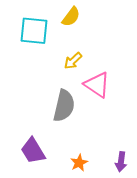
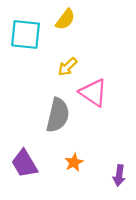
orange star: (79, 163) -> (74, 162), moved

